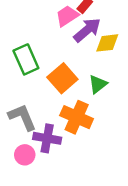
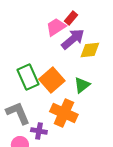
green rectangle: (26, 59) -> (28, 77), moved
purple cross: (47, 138) -> (39, 131), size x0.7

